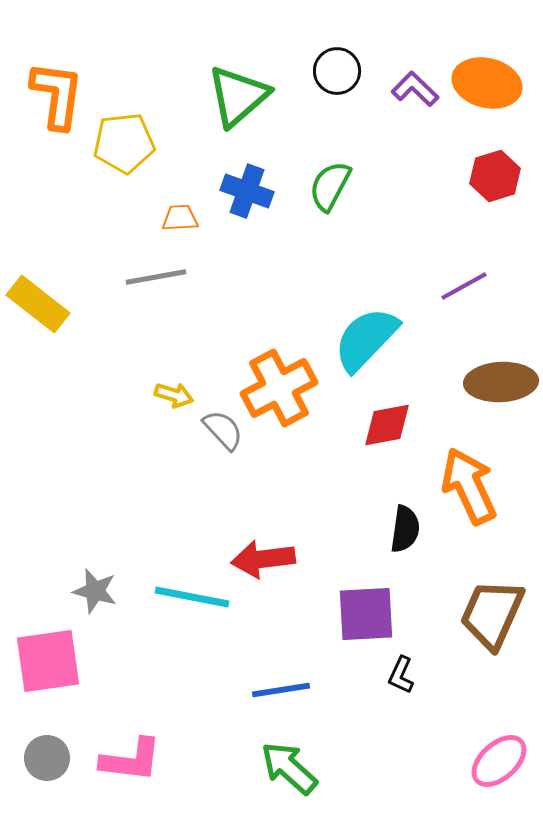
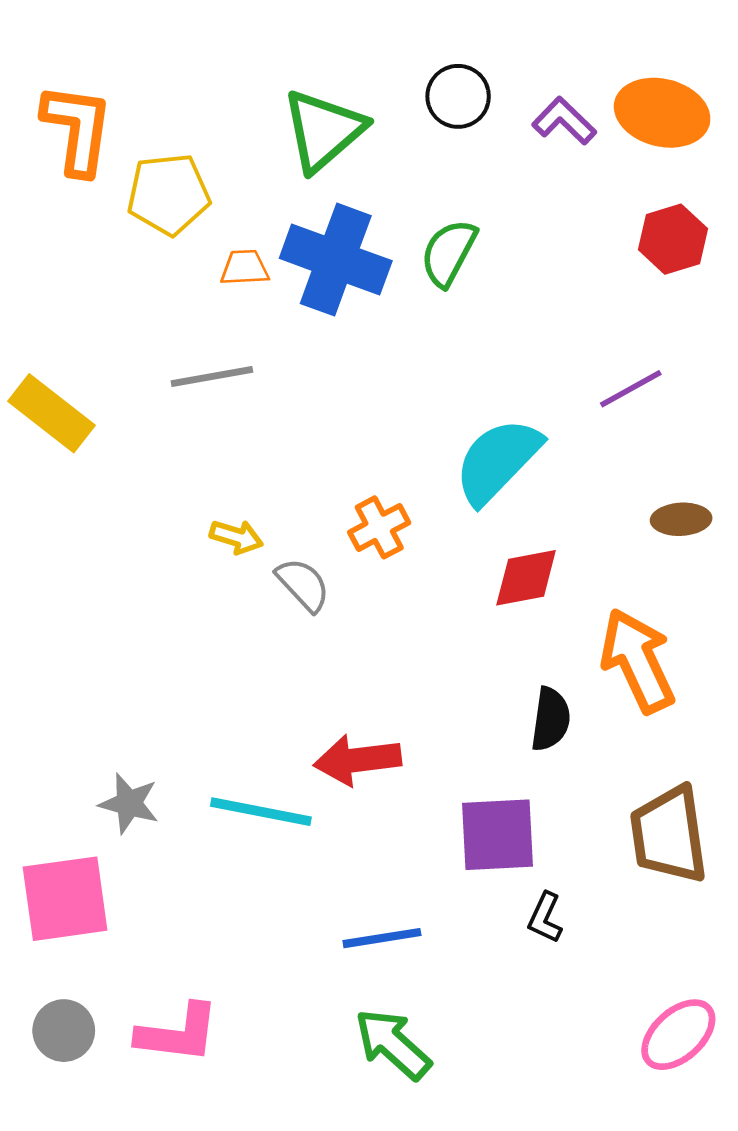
blue cross: (247, 191) -> (336, 260), size x1.5
orange trapezoid: (180, 218) -> (245, 268), moved
brown ellipse: (501, 382) -> (681, 519), size x0.6
orange cross: (279, 388) -> (379, 527), size x0.6
brown trapezoid: (492, 614) -> (669, 835), turned -32

